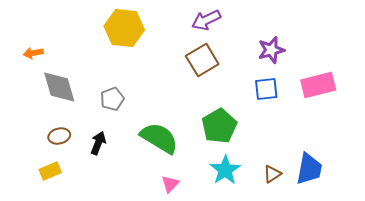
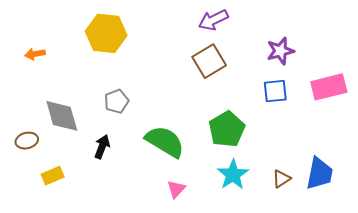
yellow hexagon: (124, 28) -> (106, 33), moved
gray diamond: (59, 87) -> (62, 116), moved
brown ellipse: (59, 136) -> (27, 141), moved

